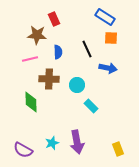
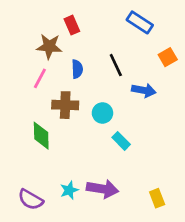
orange square: (111, 38) -> (168, 57), moved, turned -32
pink line: (30, 59) -> (40, 78), turned -49
purple arrow: (77, 142) -> (102, 189), turned -70

